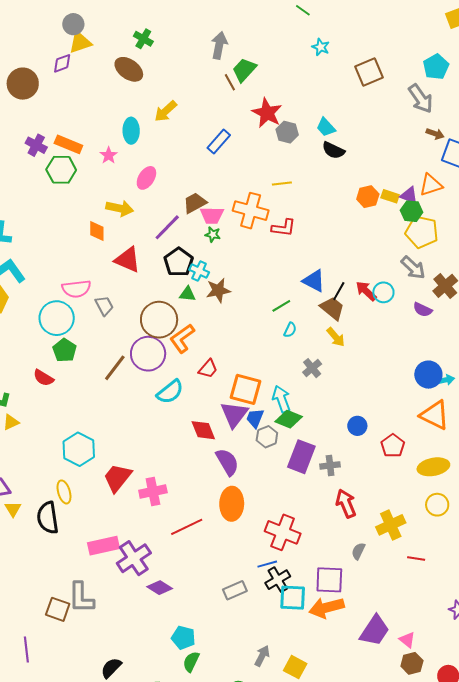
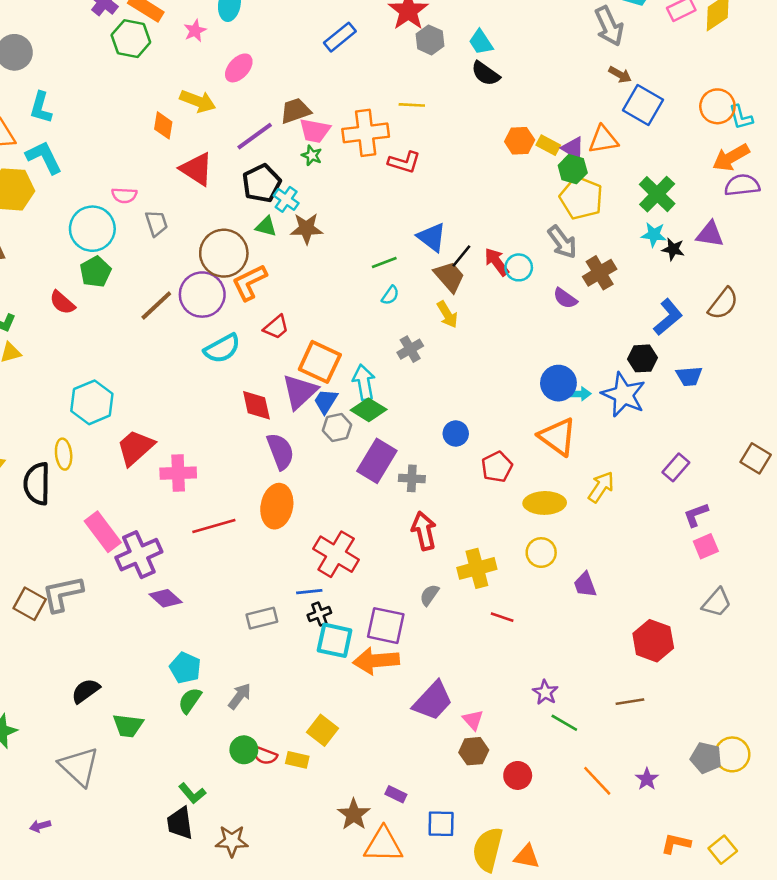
orange cross: (251, 211) -> (366, 133), turned -32
pink semicircle: (76, 289) -> (124, 195), size x0.7
pink rectangle: (104, 546) -> (103, 532), turned 56
black cross: (278, 580) -> (319, 614), size x0.7
gray L-shape: (81, 598) -> (62, 594), turned 68
gray arrow: (262, 656) -> (240, 696), moved

